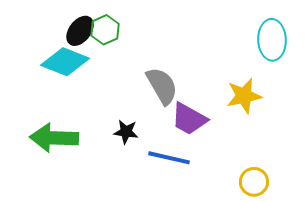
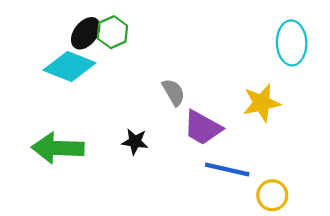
gray semicircle: (162, 86) -> (174, 92), size x0.7
blue line: (169, 158) -> (227, 169), moved

